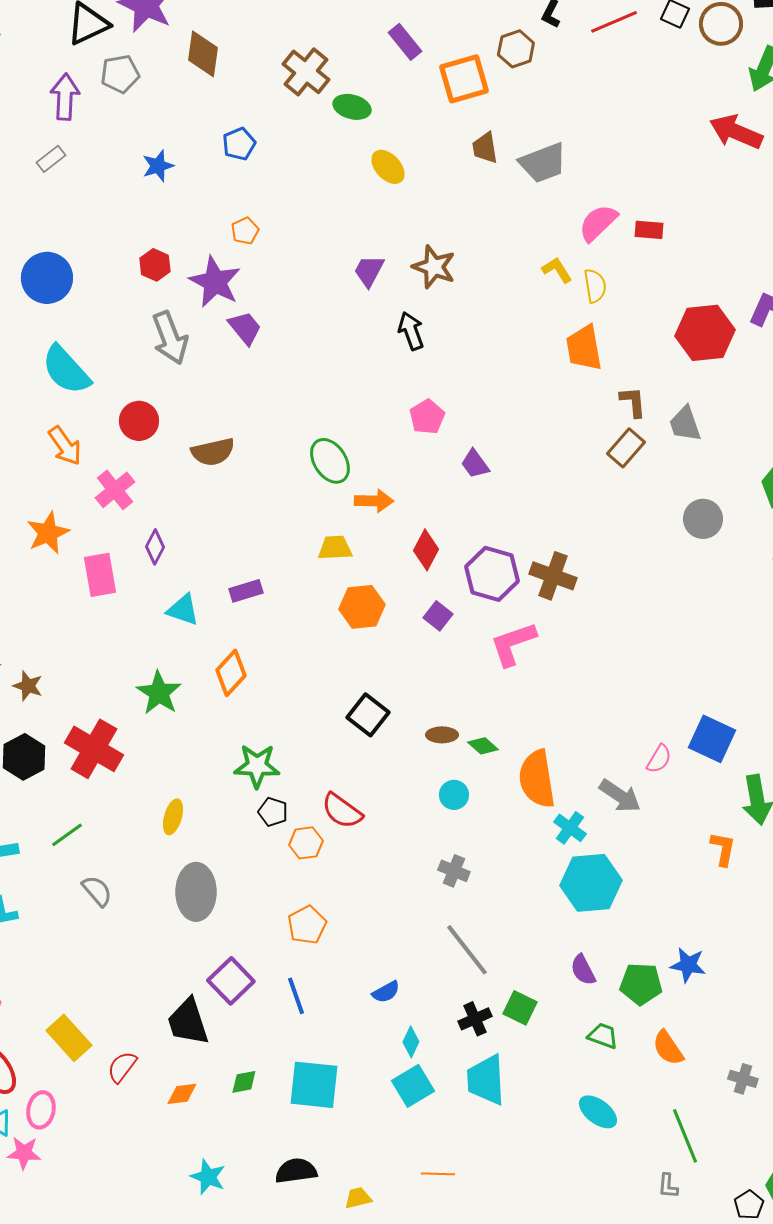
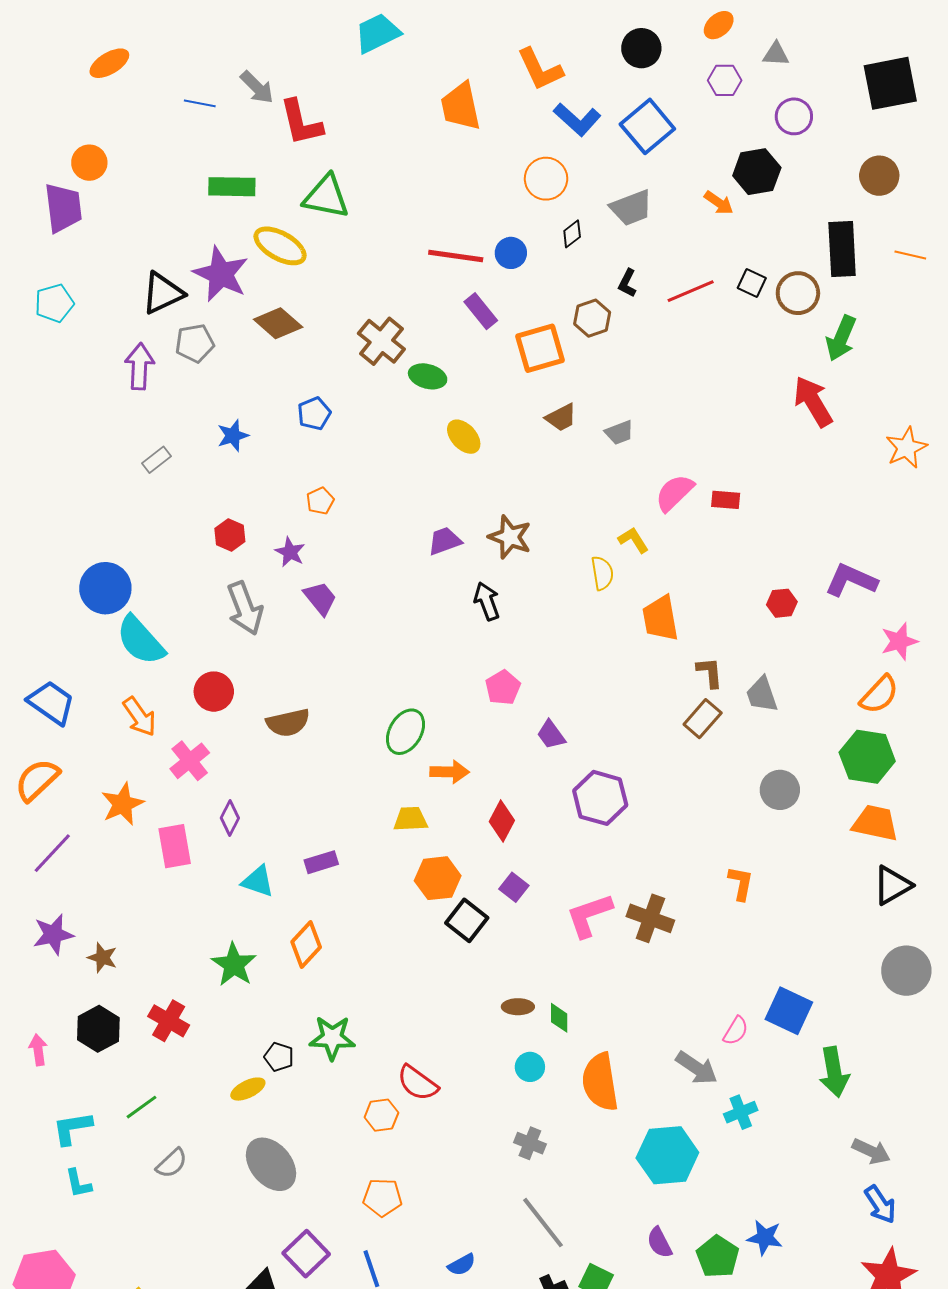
brown diamond: (203, 54) -> (278, 323), turned -57
red arrow: (736, 132) -> (813, 401), turned 36
brown trapezoid: (485, 148) -> (561, 418), turned -108
gray rectangle: (51, 159) -> (157, 460), moved
gray trapezoid: (543, 163) -> (619, 433), size x0.6
purple trapezoid: (369, 271) -> (445, 541), turned 42
blue circle: (47, 278) -> (105, 588), moved
purple star: (215, 282) -> (290, 552), size x0.6
yellow semicircle: (595, 286) -> (602, 573), moved
red hexagon: (705, 333) -> (782, 603), size x0.5
green ellipse: (330, 461) -> (405, 732), turned 63
purple hexagon: (492, 574) -> (600, 798), moved
brown cross: (553, 576) -> (650, 918), moved
black square: (368, 715) -> (467, 920), moved
green diamond: (483, 746) -> (559, 1018), turned 48
red cross: (94, 749) -> (169, 1021), size x0.7
orange semicircle: (537, 779) -> (600, 1082), moved
black pentagon: (273, 812) -> (279, 1057), moved
yellow ellipse: (173, 817) -> (248, 1089), turned 48
cyan cross: (570, 828) -> (741, 1112), moved, turned 32
orange L-shape: (723, 849) -> (741, 883), moved
gray semicircle: (97, 891) -> (172, 1163), turned 88
gray ellipse: (196, 892) -> (271, 1164), turned -40
orange pentagon: (307, 925) -> (382, 1197), turned 30
green pentagon: (641, 984) -> (718, 1257), turned 30

